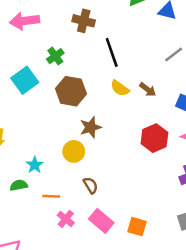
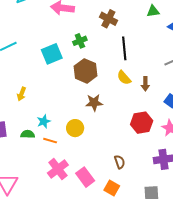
brown arrow: (148, 90) -> (145, 84), turned 40
yellow circle: (74, 151) -> (75, 128), moved
brown semicircle: (91, 185) -> (120, 162), moved
orange line: (51, 196) -> (50, 141), moved
pink cross: (66, 219) -> (58, 169), size x1.5

